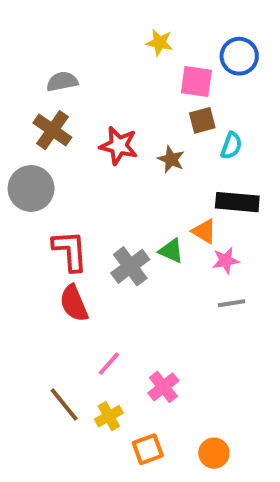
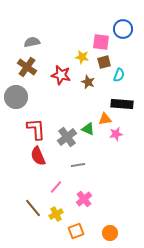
yellow star: (159, 43) -> (82, 57), moved
orange triangle: (204, 231) -> (105, 119), turned -40
gray line: (231, 303) -> (78, 165), moved

